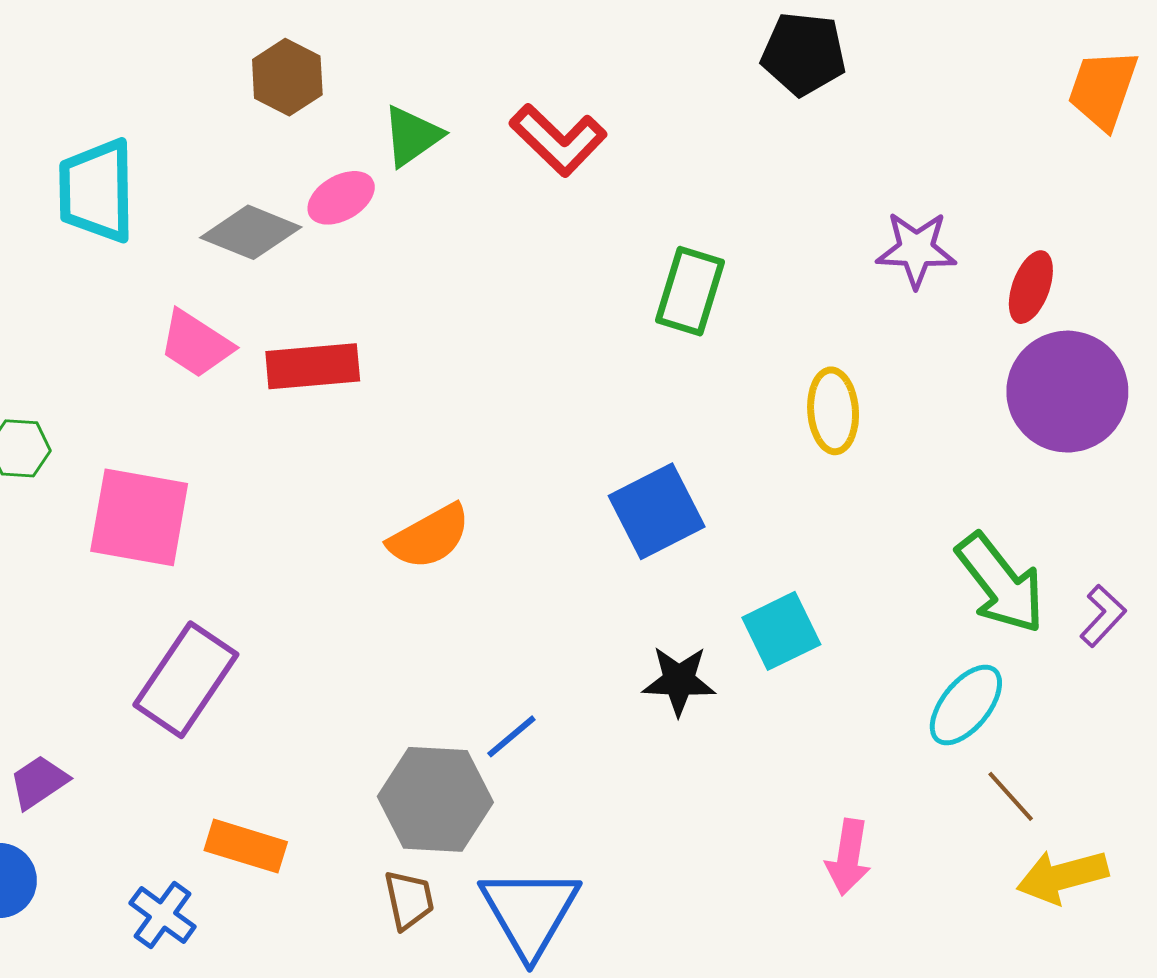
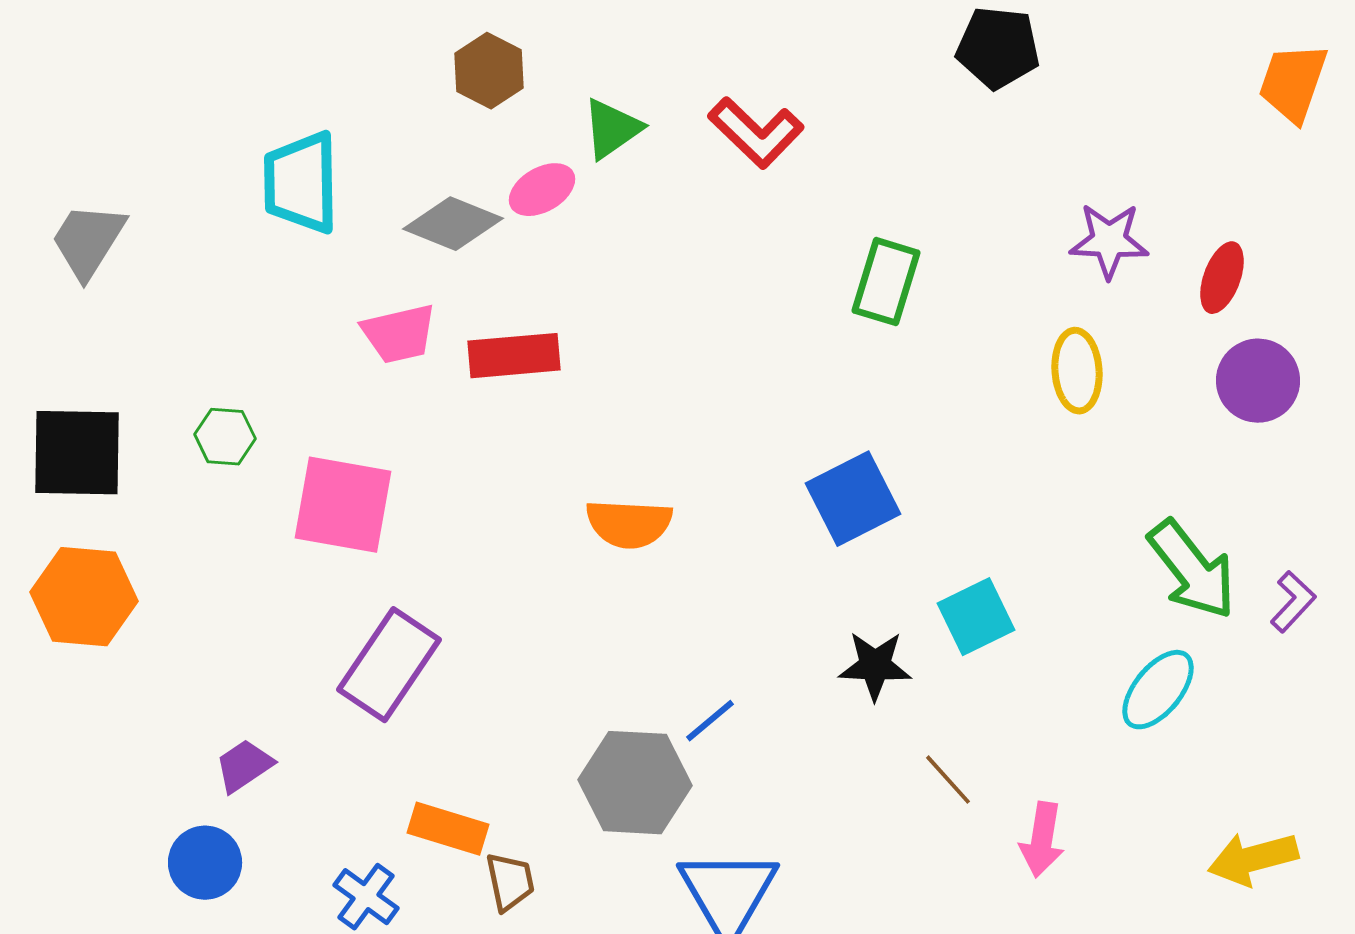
pink trapezoid: (196, 344) -> (399, 334), turned -46
purple circle: (1067, 392) -> (1258, 381), size x0.7
yellow ellipse: (833, 411) -> (1077, 371), moved
orange semicircle: (429, 537) -> (629, 524), turned 32
brown line: (1011, 796) -> (948, 780), moved
brown trapezoid: (409, 900) -> (510, 882), moved

